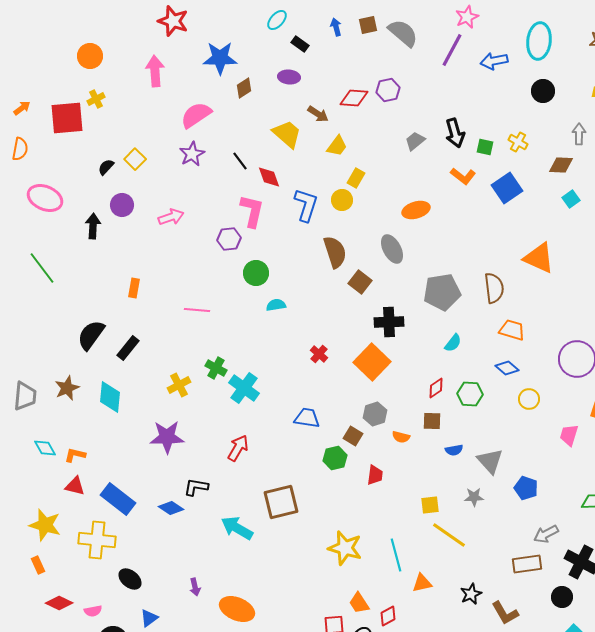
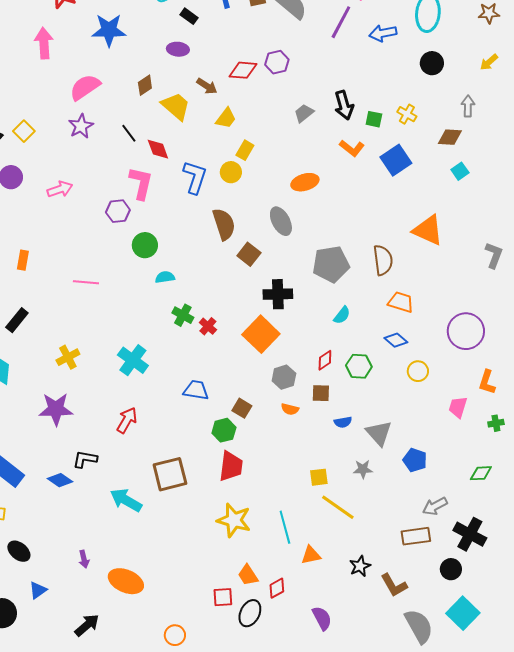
brown diamond: (244, 88) -> (145, 85), moved
green cross: (216, 368) -> (183, 315), moved
gray hexagon: (375, 414) -> (284, 377), moved
red trapezoid: (375, 475) -> (231, 466), moved, size x1.5

